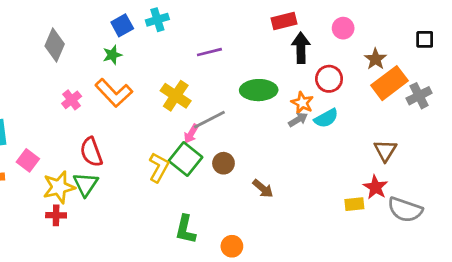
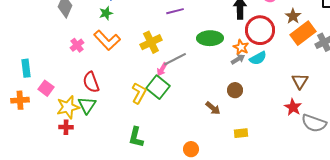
red circle: (329, 79) -> (260, 30), size x1.5
yellow cross: (176, 96) -> (151, 42), turned 30
brown circle: (223, 163) -> (235, 90), moved
yellow rectangle: (354, 204) -> (241, 133), moved
green L-shape: (186, 229) -> (136, 137), moved

